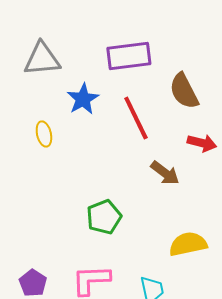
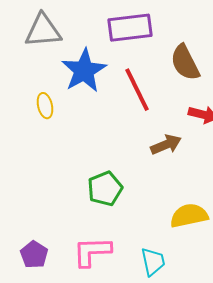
blue star: (83, 99) -> (84, 71), size x1.4
brown arrow: (165, 173) -> (166, 145), turned -60

